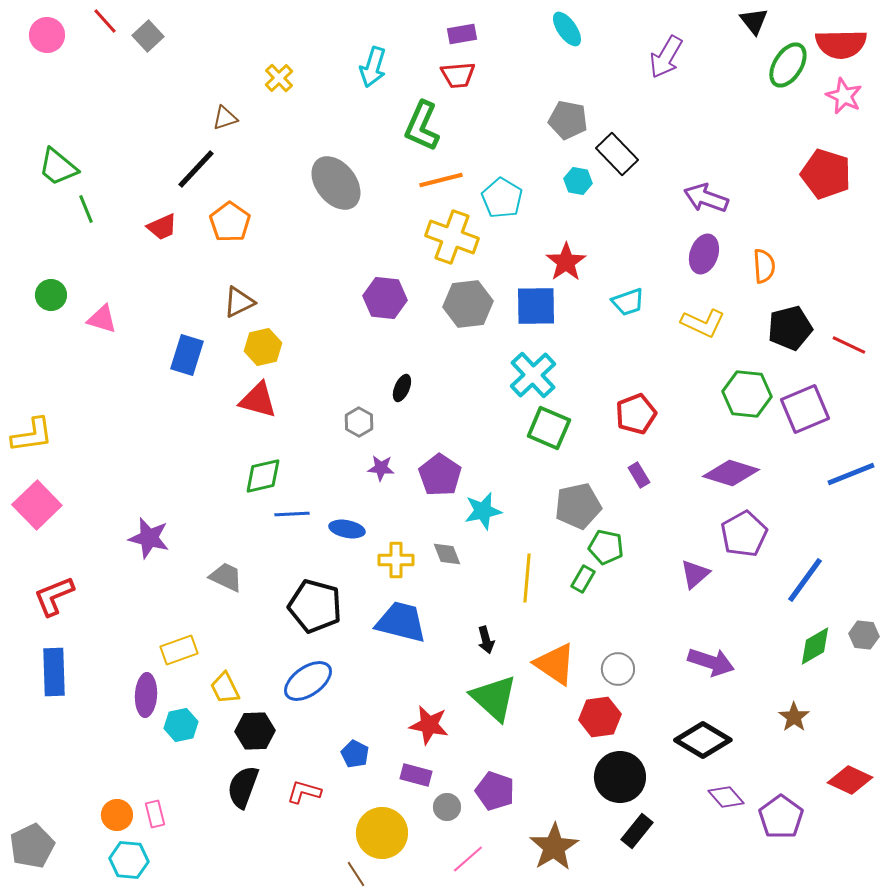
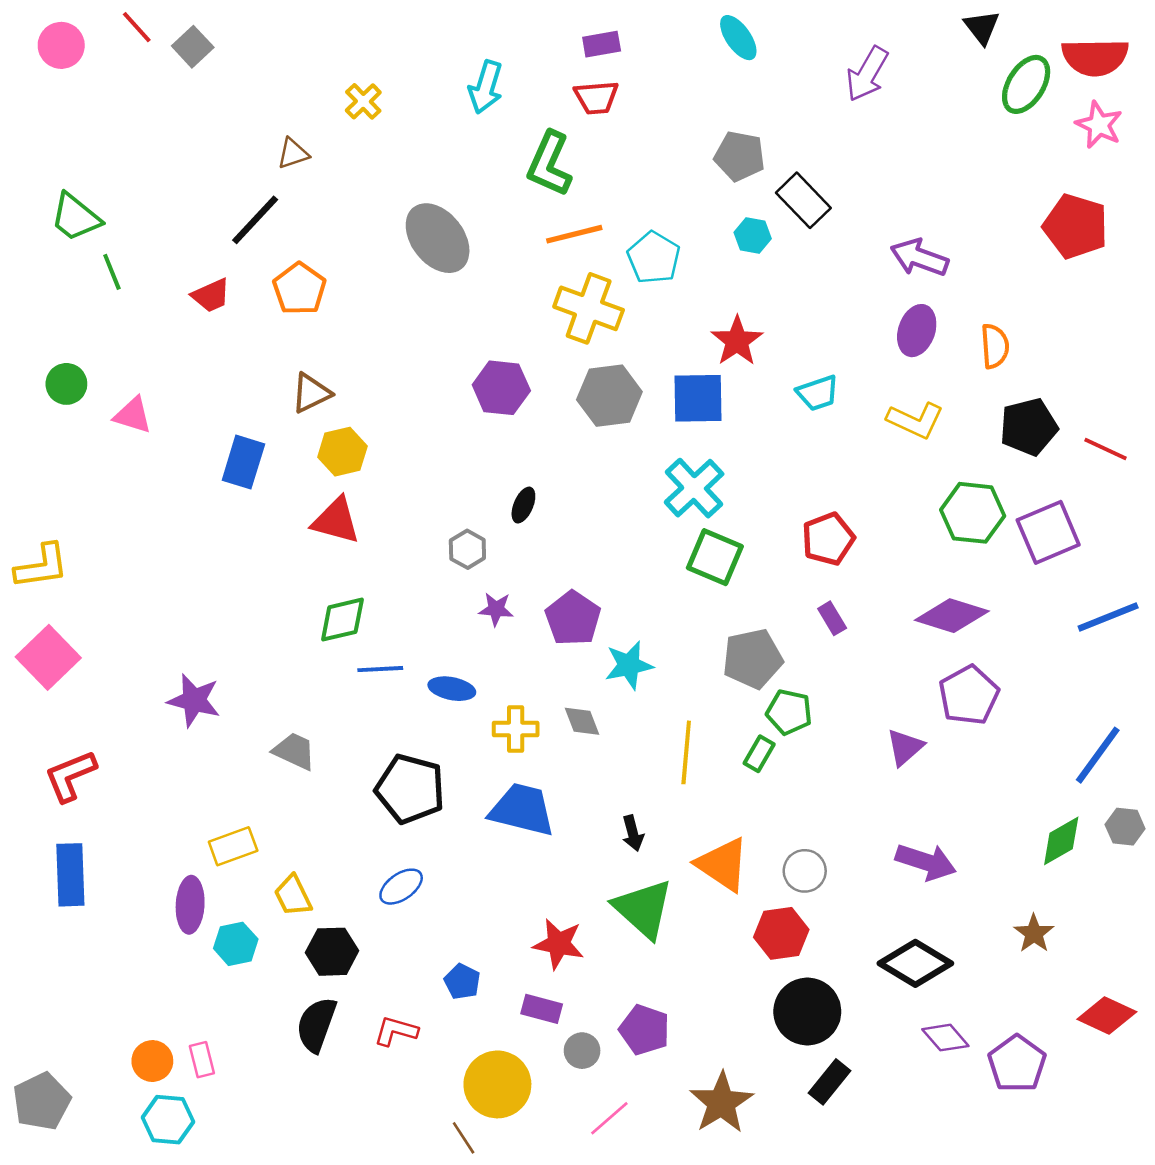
blue line: (805, 580) -> (1098, 755), moved
blue ellipse: (308, 681) -> (401, 887), size x0.7

